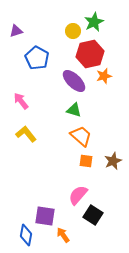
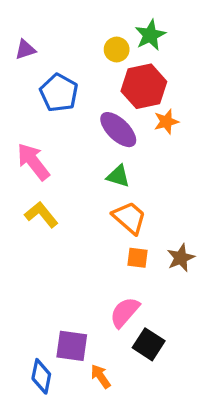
pink arrow: (21, 101) -> (33, 162), size x1.4

